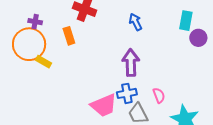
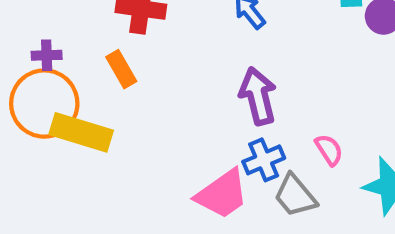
yellow rectangle: (43, 62) -> (81, 132), size x1.8

